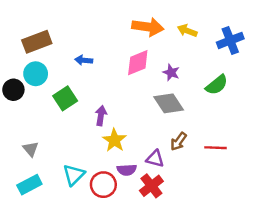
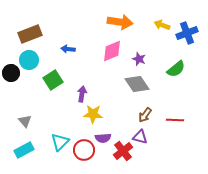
yellow arrow: (187, 31) -> (162, 25), moved
yellow star: (114, 140) -> (93, 114), turned -30
purple triangle: (155, 159) -> (140, 137), moved

